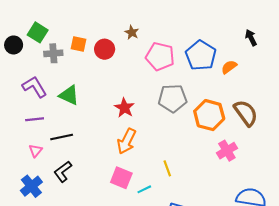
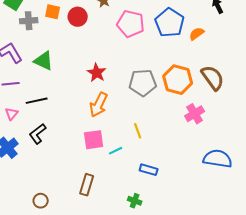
gray pentagon: (173, 98) -> (143, 83), moved
pink square: (121, 178) -> (94, 140), turned -30

